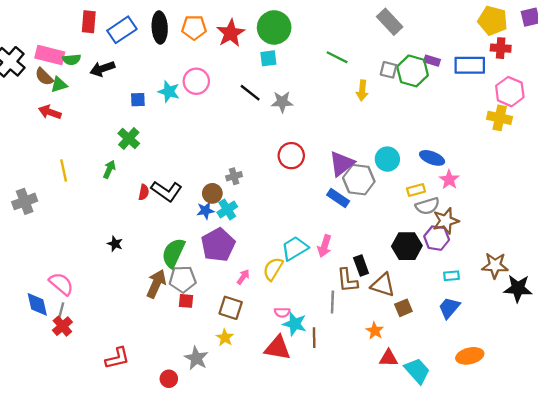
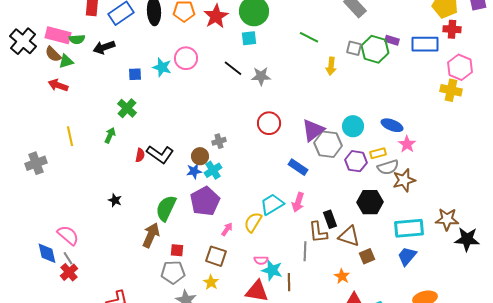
blue rectangle: (338, 198) -> (298, 167), moved
purple hexagon: (437, 238) -> (356, 161), moved
cyan rectangle: (451, 276) -> (409, 228), size x2.0
gray pentagon: (183, 279) -> (173, 272), moved
gray line: (61, 310) -> (68, 258), turned -48

